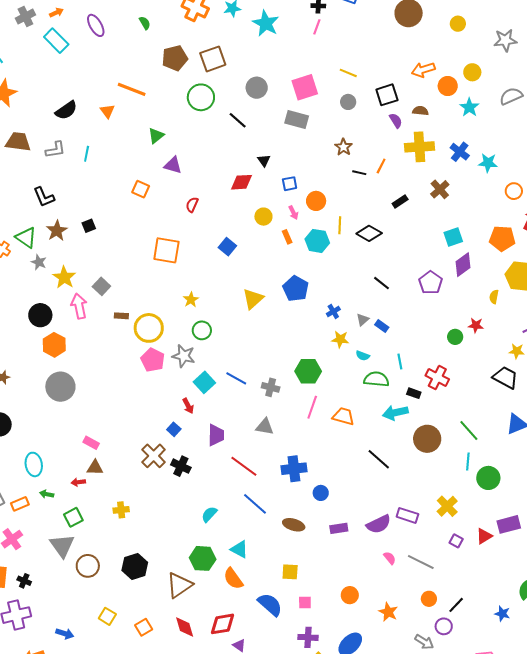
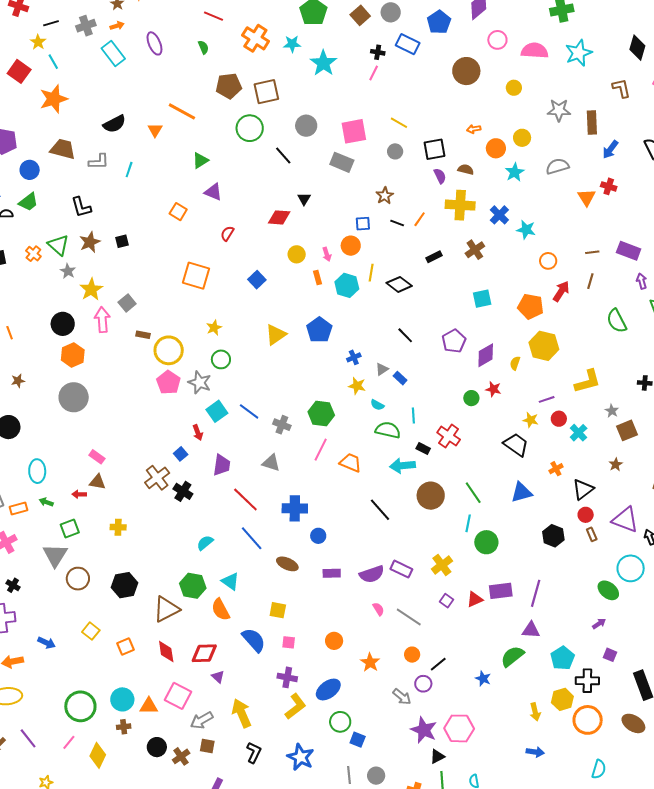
orange arrow: (423, 70) -> (474, 129), size x0.6
blue square: (290, 184) -> (363, 224), moved
purple diamond: (463, 265) -> (486, 355), moved

